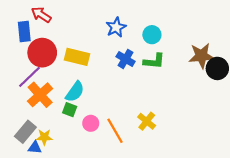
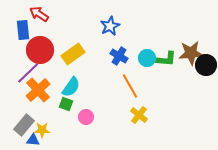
cyan circle: (152, 35) -> (147, 58), moved
yellow rectangle: (77, 57) -> (73, 54), turned -50
green L-shape: (154, 61) -> (166, 59), moved
orange line: (115, 131) -> (130, 86), moved

